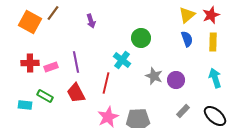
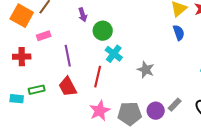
green circle: (141, 38) -> (103, 31), moved
pink rectangle: (51, 67) -> (44, 36), moved
purple circle: (176, 80) -> (156, 111), moved
green rectangle: (45, 96) -> (37, 90), turned -42

